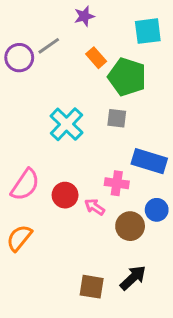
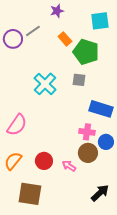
pink cross: (117, 183) -> (87, 132), moved
red circle: (65, 195) -> (44, 161), moved
pink arrow: (95, 207) -> (69, 166), moved
black arrow: (133, 278) -> (100, 193), moved
brown square: (92, 287) -> (30, 194), moved, size x1.4

